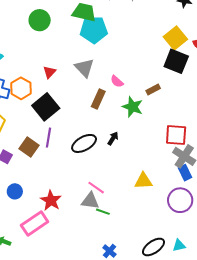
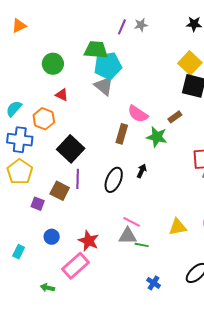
gray triangle: (84, 68) -> (104, 86), moved
red triangle: (50, 72) -> (62, 95), moved, turned -40
pink semicircle: (117, 81) -> (138, 114), size x1.5
orange hexagon: (21, 88) -> (44, 119), moved
black ellipse: (84, 143) -> (114, 180), turned -30
yellow triangle: (143, 181) -> (178, 227), moved

